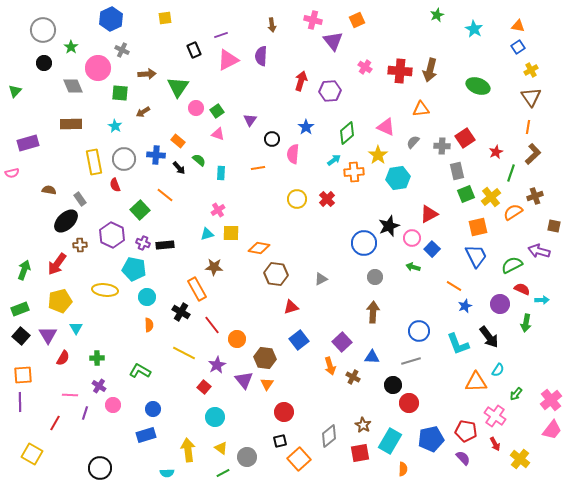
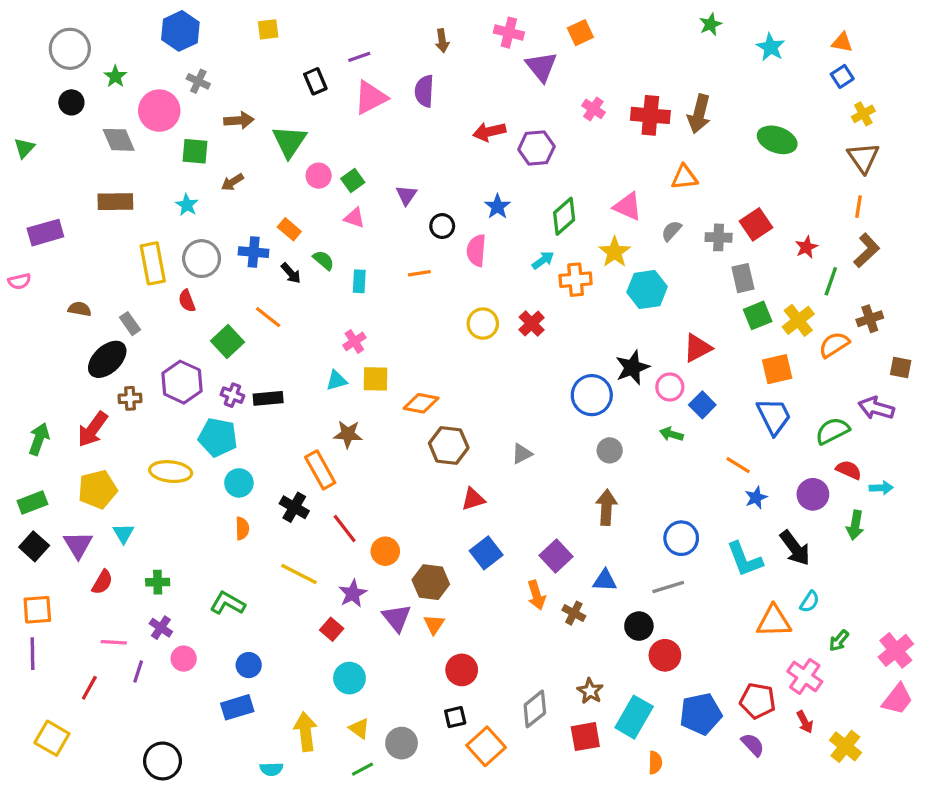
red arrow: (301, 81) -> (489, 132), turned -120

